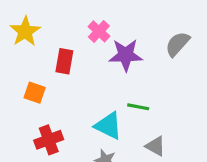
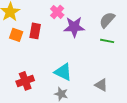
orange square: (35, 93) -> (16, 35), moved
green line: (138, 107) -> (107, 41), moved
gray triangle: (156, 146) -> (101, 85), moved

